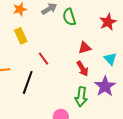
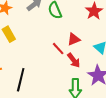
red line: (44, 59) -> (58, 49), moved

